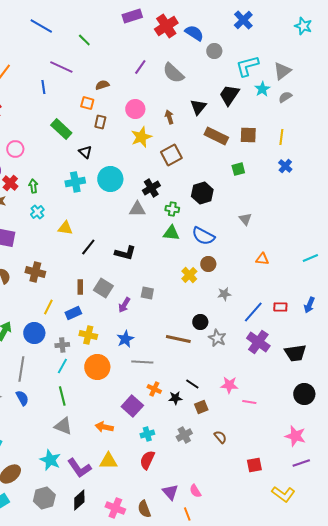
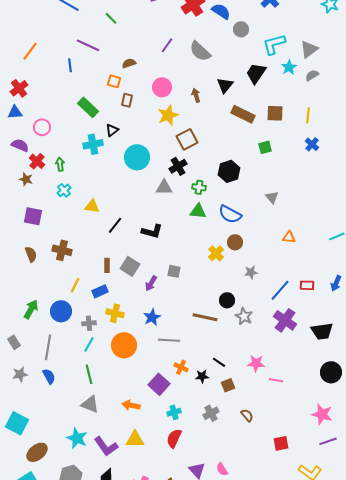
black triangle: (85, 152) -> (112, 130), turned 40
brown square: (171, 155) -> (187, 139), moved
cyan cross: (75, 182) -> (93, 144), moved

